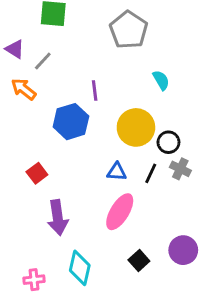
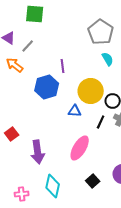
gray pentagon: (129, 30) -> (101, 32), moved
blue triangle: (117, 172) -> (75, 111), moved
red square: (37, 173) -> (12, 134), moved

